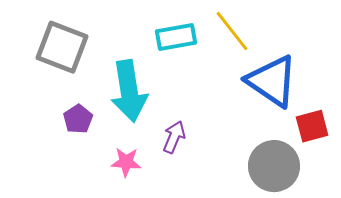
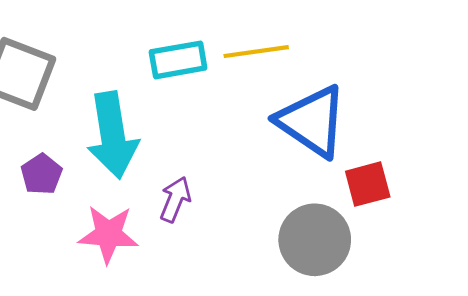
yellow line: (232, 31) -> (256, 52), turned -60
pink star: (126, 162) -> (108, 234), size x1.4

